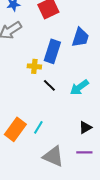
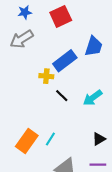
blue rectangle: (52, 51) -> (65, 61), turned 35

